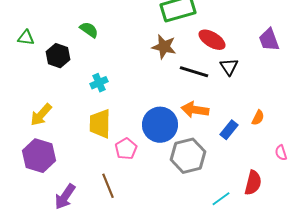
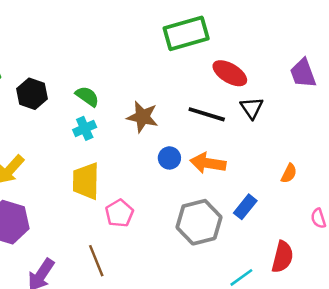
green semicircle: (89, 30) -> (87, 96), moved
brown star: (164, 47) -> (142, 117), moved
blue circle: (160, 125) -> (169, 158), moved, size x0.5
blue rectangle: (229, 130) -> (245, 207), moved

